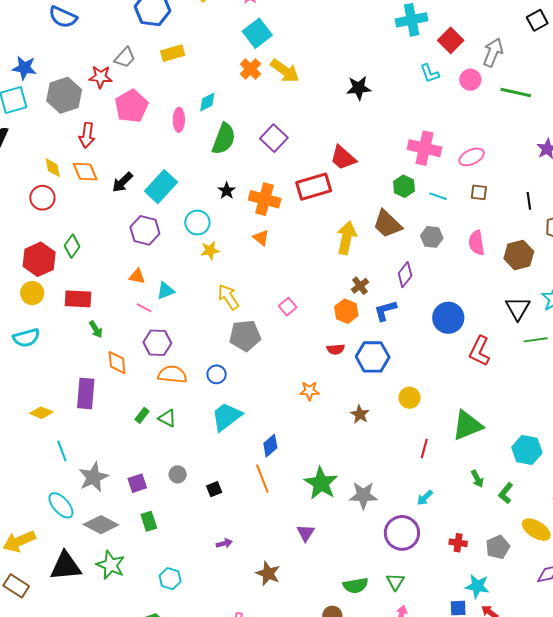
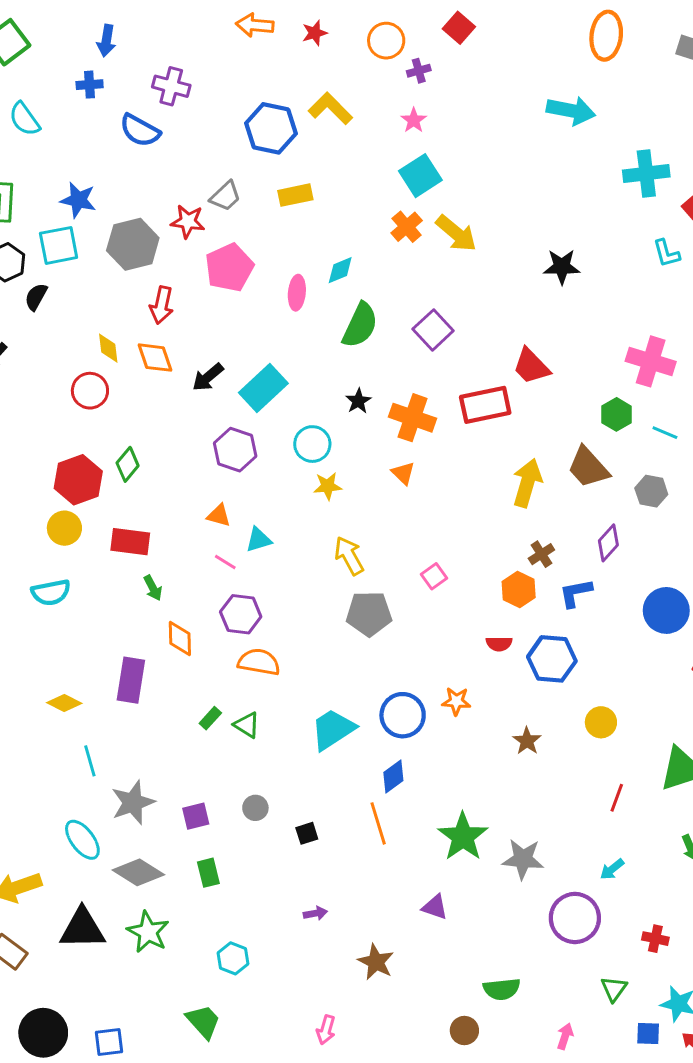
blue circle: (217, 374) -> (403, 715), moved, size x1.6
purple triangle: (306, 533) -> (435, 907), turned -48
green triangle: (395, 582) -> (614, 989), moved

